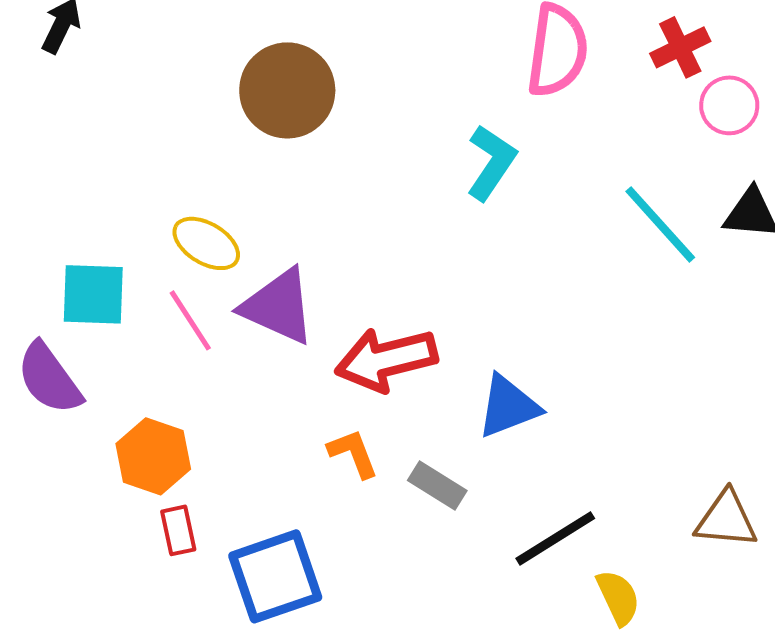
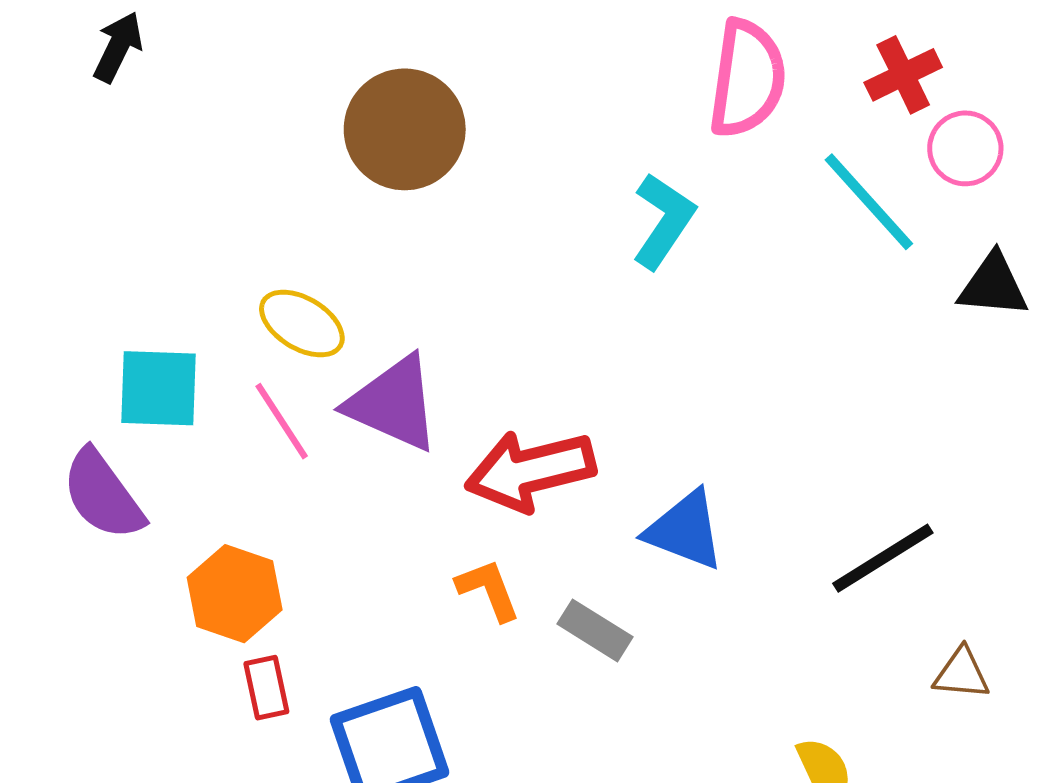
cyan line: (660, 224) -> (869, 202), moved
blue triangle: (508, 406) -> (685, 530), turned 42
brown triangle: (726, 519) -> (962, 674), size x0.7
black line: (555, 538) -> (883, 558), moved

